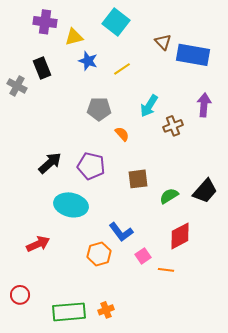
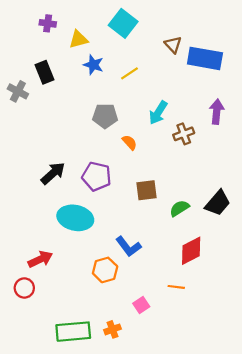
purple cross: (45, 22) -> (48, 23), size x0.7
pink square: (143, 256) -> (141, 305), moved
red circle: (20, 295) -> (24, 288), moved

